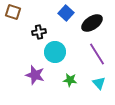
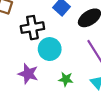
black cross: (39, 32) -> (32, 28), size x1.5

